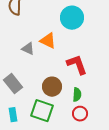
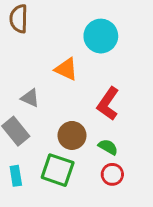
gray triangle: (28, 49) -> (30, 98), moved
red L-shape: (77, 65) -> (108, 104), turned -125
green semicircle: (77, 95) -> (108, 147), turned -64

